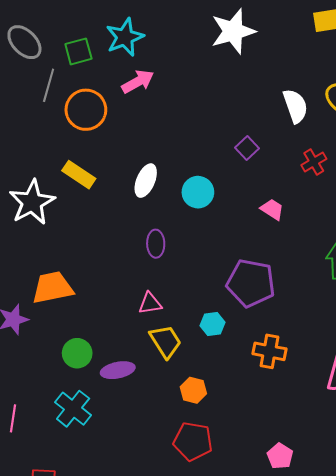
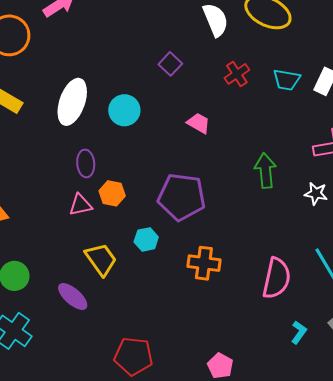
white ellipse: (146, 181) -> (72, 102), size x1.4
pink triangle: (150, 303) -> (81, 205), moved
purple ellipse: (118, 370) -> (73, 296), moved, turned 56
orange hexagon: (193, 390) -> (112, 193), moved

